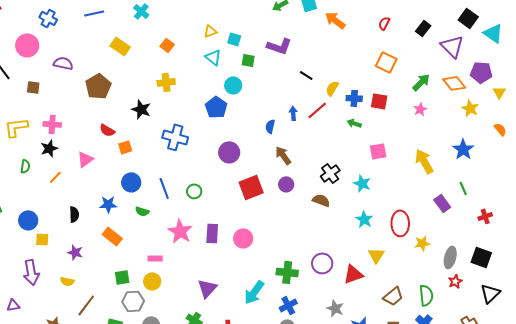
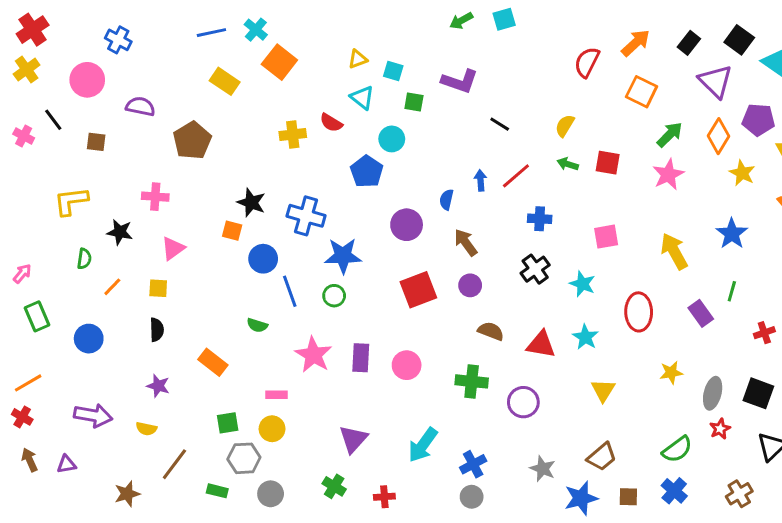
blue line: (94, 13) -> (211, 33), moved
orange arrow: (335, 20) -> (636, 43), moved, turned 100
red semicircle: (384, 23) -> (587, 62), moved, size x1.5
black rectangle: (423, 28) -> (689, 43), moved
orange square: (167, 45) -> (279, 62), moved, size x1.6
orange square: (386, 62) -> (642, 92), moved
orange diamond: (454, 83) -> (718, 136), turned 70
yellow semicircle: (332, 88) -> (565, 126), moved
blue cross: (354, 98) -> (540, 219), moved
black star: (141, 109) -> (251, 203), moved
pink star: (420, 109) -> (668, 174), size x1.5
green arrow: (354, 123) -> (568, 164), moved
pink cross: (52, 124) -> (155, 197), moved
red semicircle: (107, 130) -> (331, 123), moved
orange square: (125, 147) -> (232, 231), turned 32
black star: (49, 148) -> (120, 232), turned 30
purple circle: (229, 152) -> (407, 225), moved
orange line: (55, 177) -> (112, 287), moved
blue circle: (131, 182) -> (263, 259), moved
green line: (463, 188) -> (732, 291), turned 40
brown semicircle: (321, 200) -> (491, 331), moved
blue star: (108, 204) -> (343, 256), moved, size x1.4
red ellipse: (400, 223) -> (639, 312), moved
yellow square: (42, 239) -> (158, 288), moved
purple arrow: (31, 272) -> (93, 415), turned -70
green cross: (287, 272) -> (472, 381), moved
red triangle: (353, 274) -> (541, 344), moved, turned 30
green semicircle: (426, 295) -> (677, 449), turned 60
brown trapezoid: (393, 296) -> (602, 457), moved

